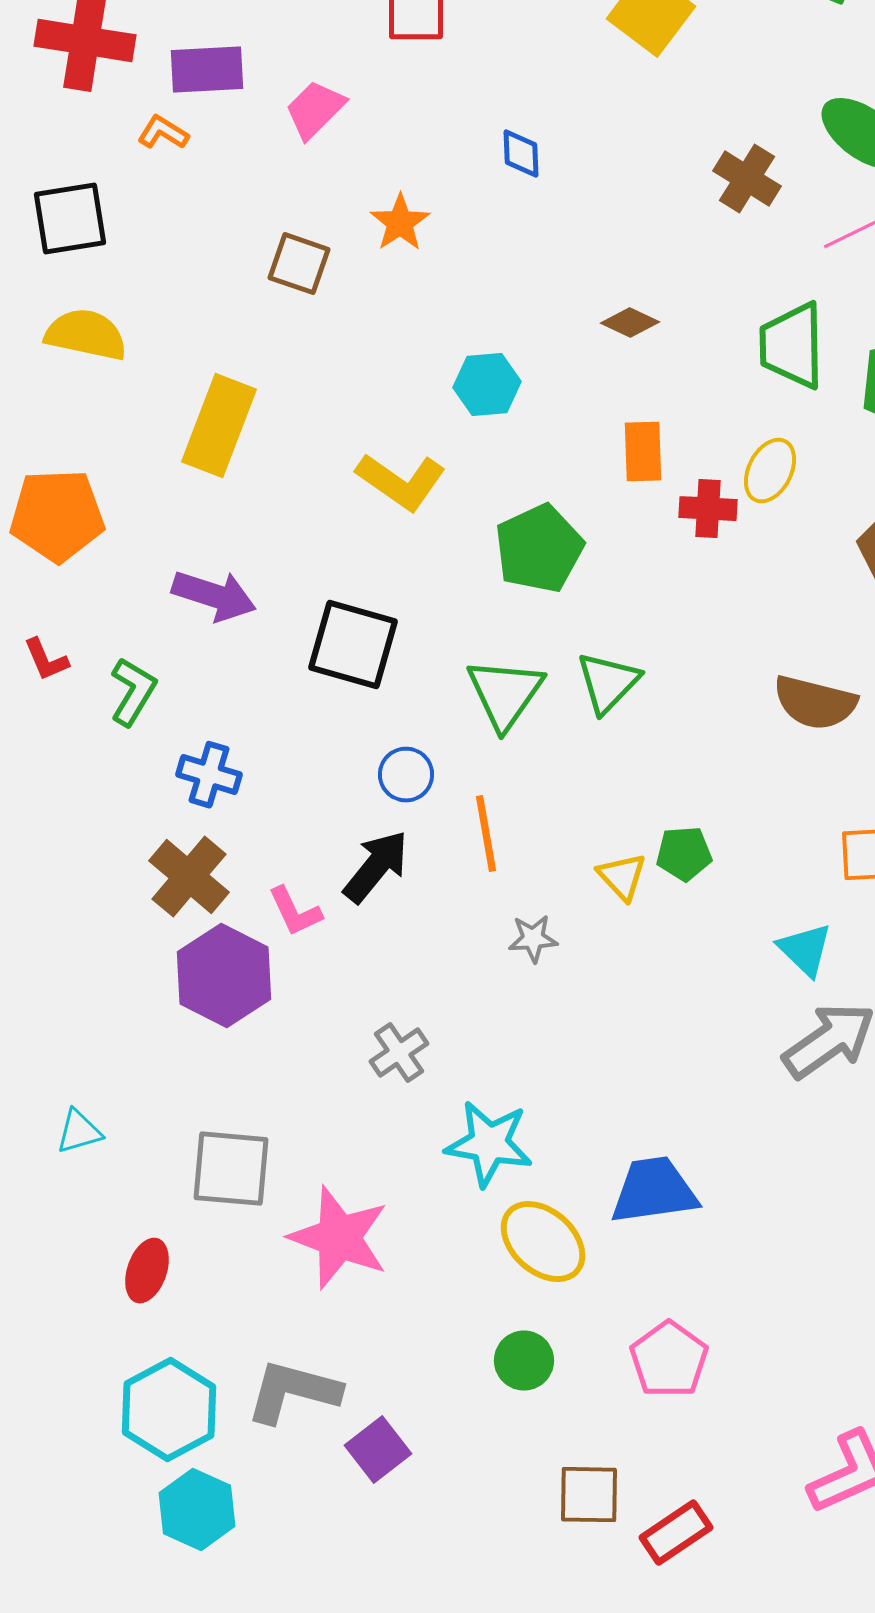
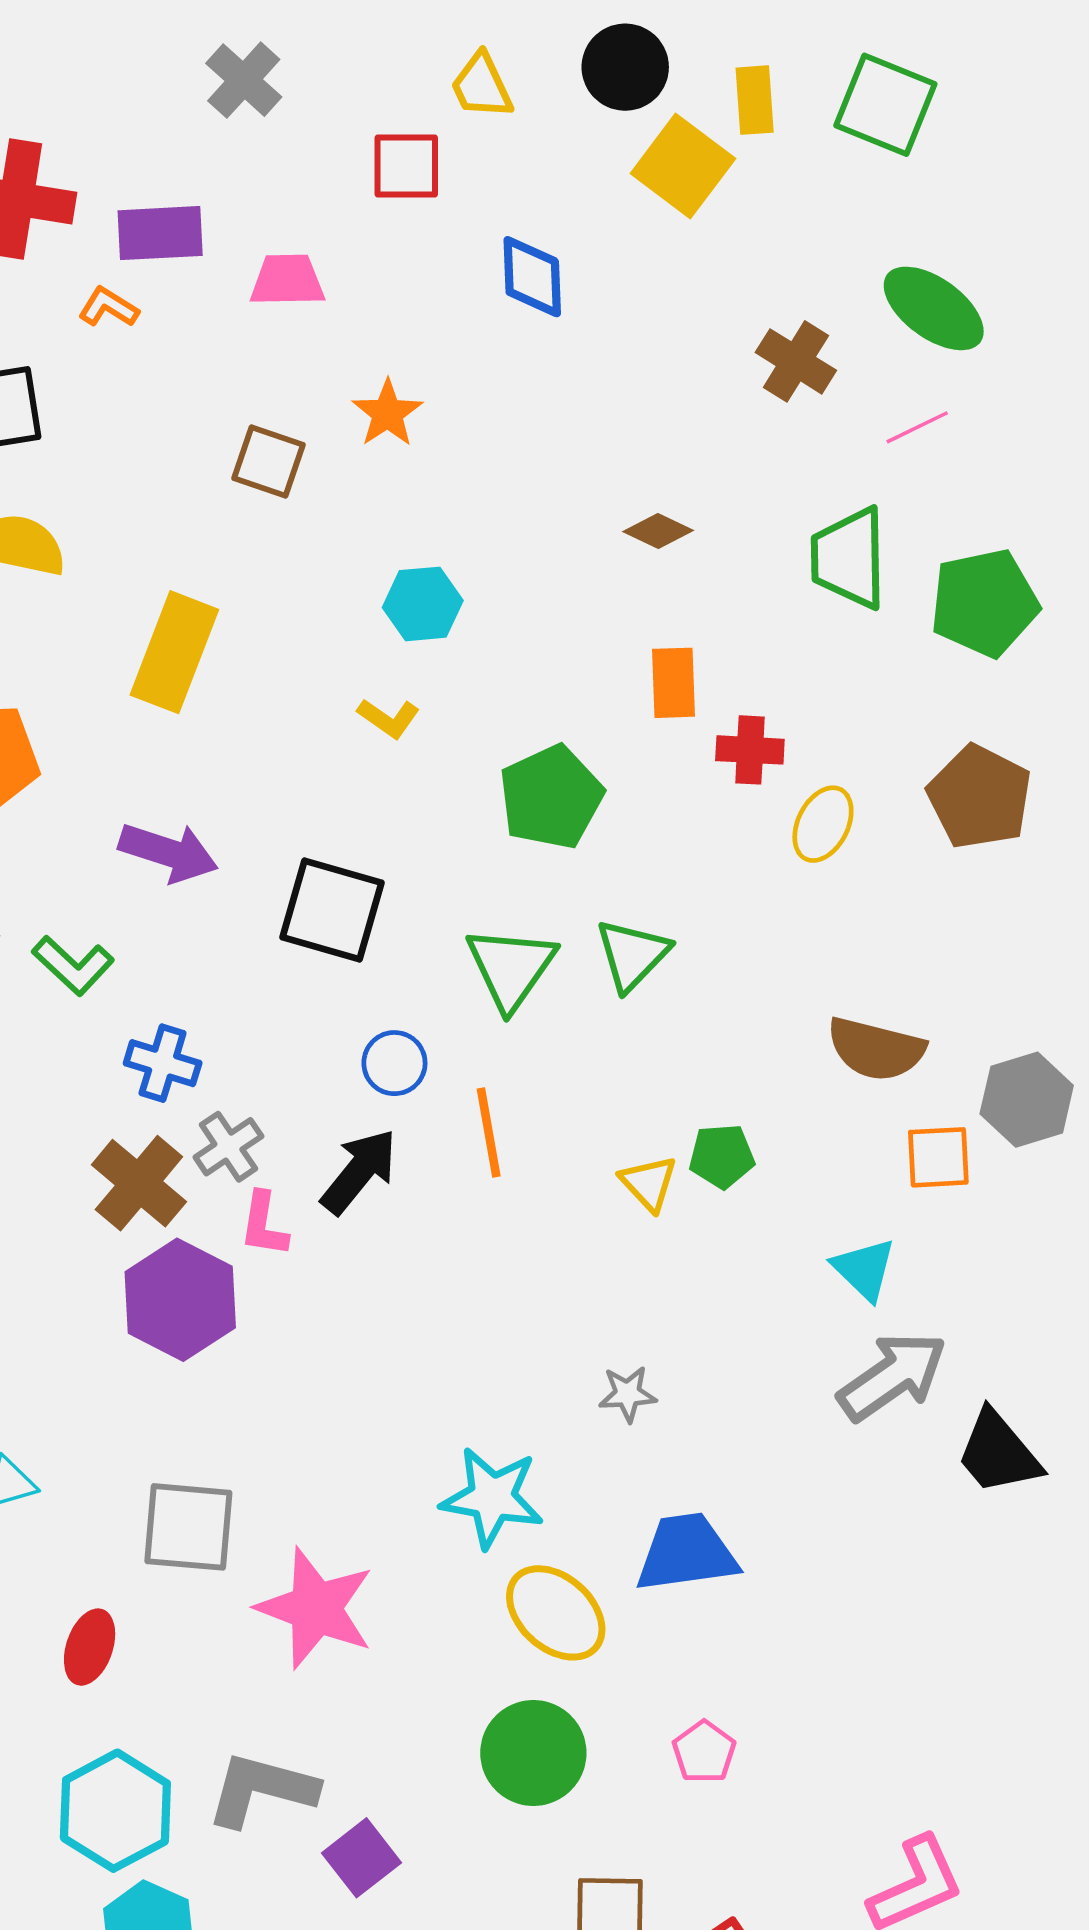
pink trapezoid: (315, 110) -> (287, 280), turned 44
blue diamond: (521, 154) -> (532, 277), moved, size x1.4
cyan hexagon: (487, 385) -> (423, 604), moved
yellow ellipse: (770, 471) -> (823, 824), moved
yellow L-shape: (401, 482) -> (389, 718), size x0.6
green L-shape: (133, 692) -> (73, 965), turned 102
brown semicircle: (815, 703) -> (876, 1049), moved
pink L-shape: (295, 912) -> (264, 1224), turned 34
gray star: (533, 939) -> (628, 1394), moved
gray cross: (399, 1053) -> (228, 1147), moved
pink pentagon: (669, 1360) -> (704, 1752), size x0.7
green circle: (524, 1361) -> (533, 1753), size x1.5

